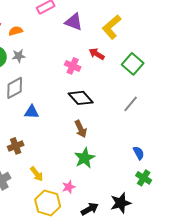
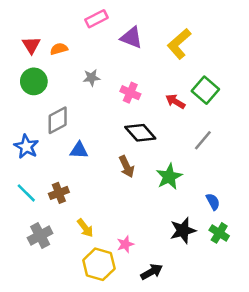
red arrow: (97, 54) -> (175, 101), moved
gray star: (19, 56) -> (91, 78), moved
brown arrow: (81, 129) -> (127, 167), moved
green star: (85, 158) -> (169, 177), moved
black star: (121, 203) -> (183, 230), moved

